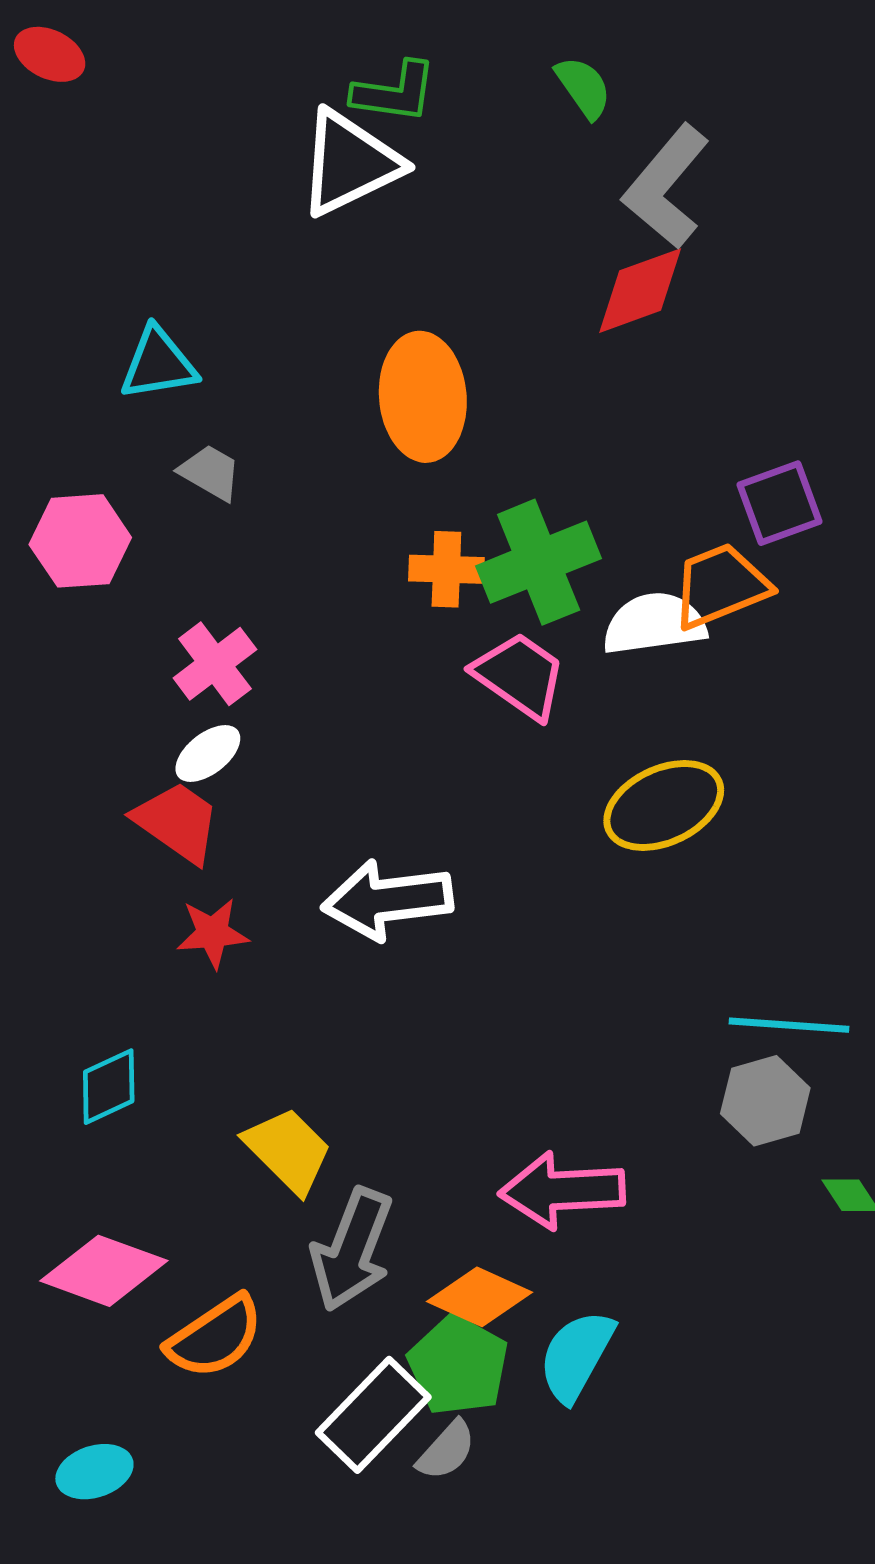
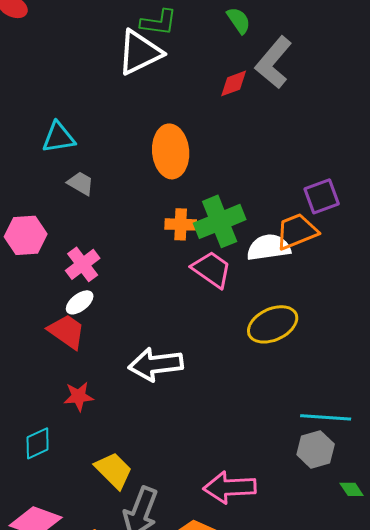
red diamond: (640, 291) -> (234, 83), moved, size x0.7
pink hexagon: (80, 541) -> (26, 235), moved
red star: (213, 933) -> (79, 396), moved

